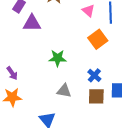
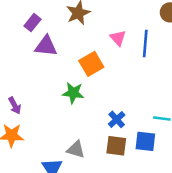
orange square: (98, 39) -> (91, 64), moved
gray triangle: (64, 91) -> (76, 149), moved

